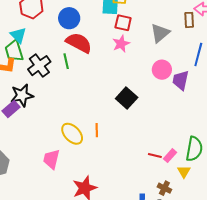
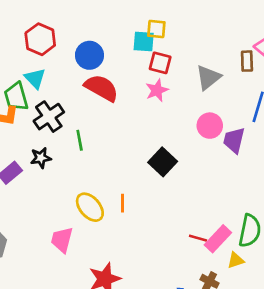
cyan triangle: (18, 35) -> (35, 78), moved
green line: (66, 61) -> (80, 140), moved
black star: (22, 95) -> (41, 158), moved, size x0.7
pink rectangle: (170, 156) -> (218, 239), size x1.5
yellow triangle: (184, 172) -> (236, 260), turned 40

